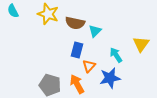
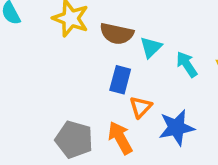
cyan arrow: (116, 55) -> (187, 64), moved

